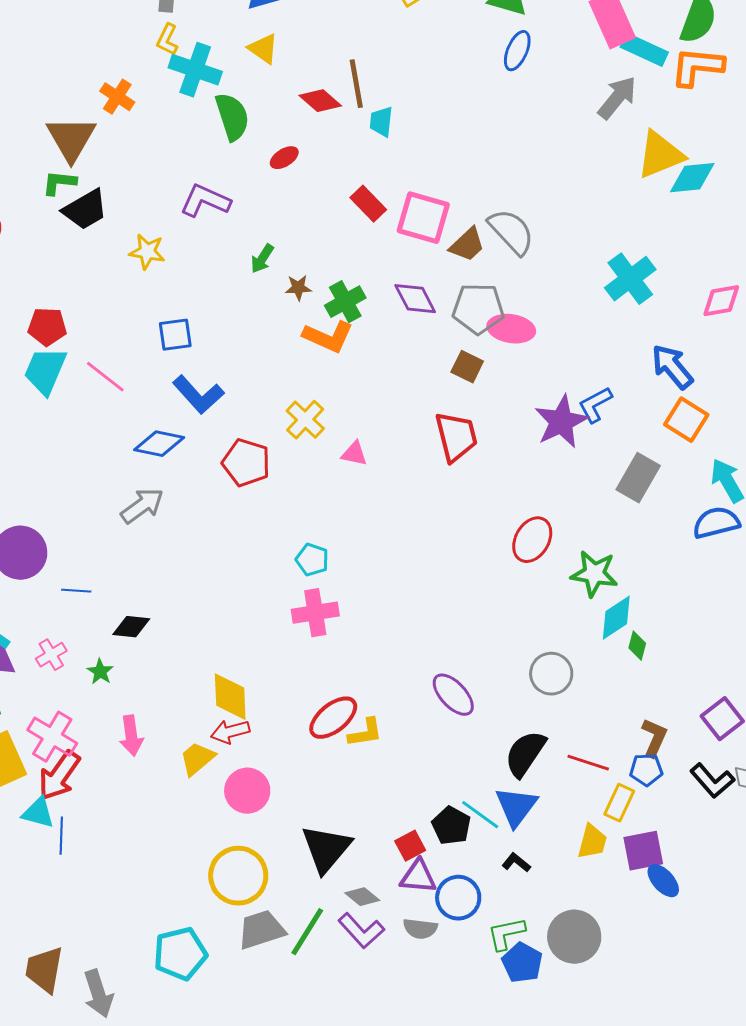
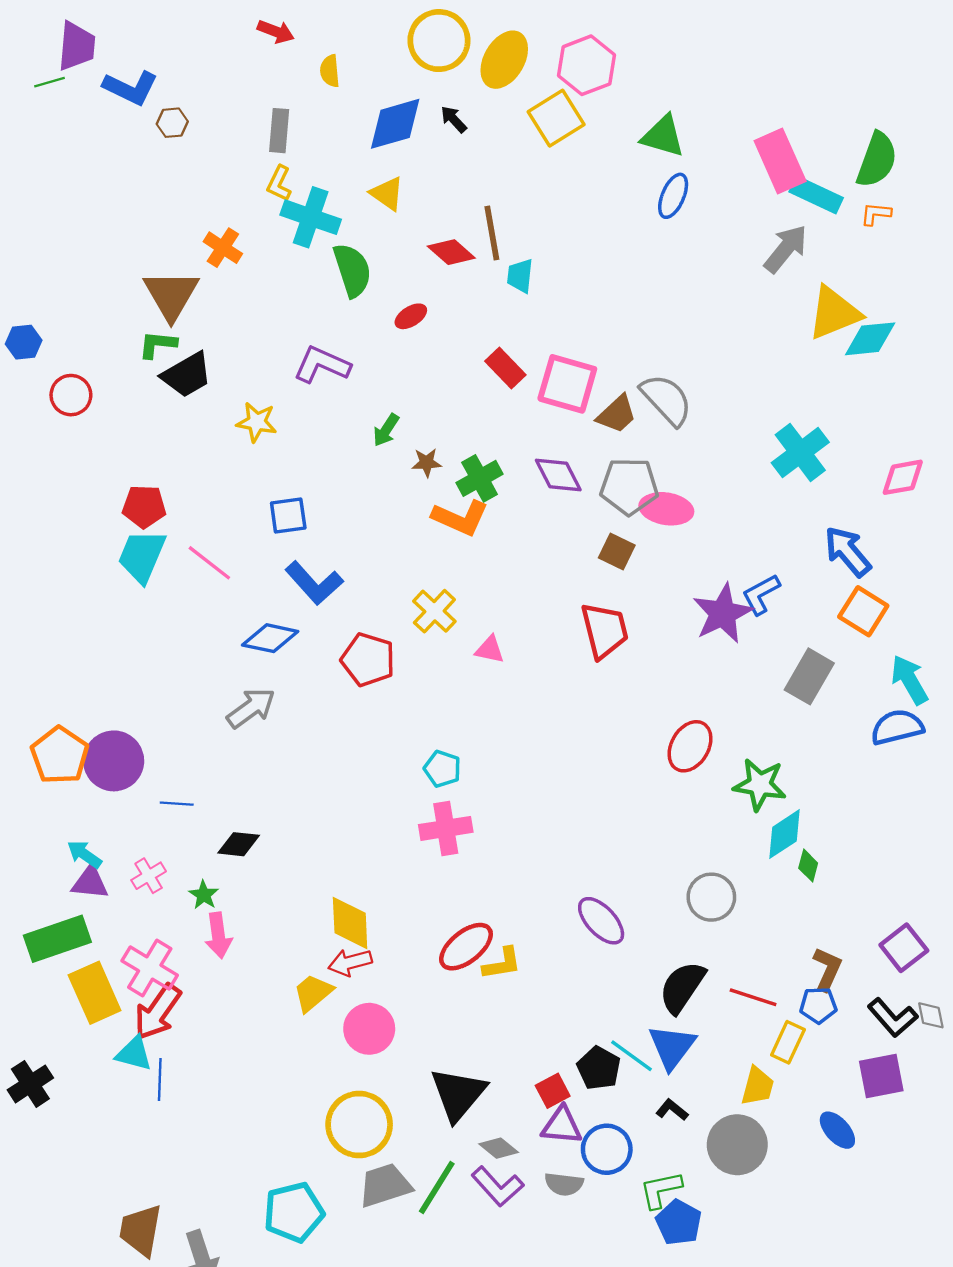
orange L-shape: (697, 67) -> (876, 214), size x0.5
pink arrow: (131, 736) -> (218, 935), moved
purple square: (643, 851) -> (881, 1076), moved
gray circle: (574, 937) -> (737, 1145), moved

